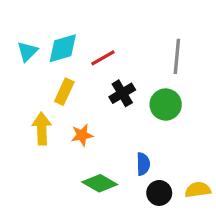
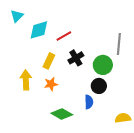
cyan triangle: (27, 51) -> (17, 16), moved
gray line: (177, 56) -> (119, 44), moved
yellow rectangle: (64, 92) -> (49, 61), moved
black circle: (159, 193) -> (99, 86), moved

